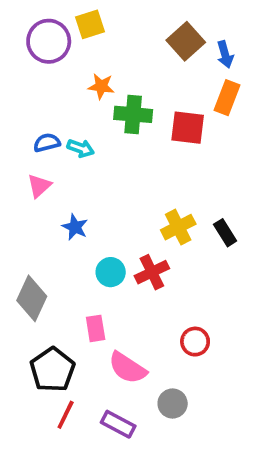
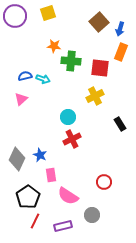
purple circle: (49, 41) -> (15, 16), moved
blue arrow: (225, 54) -> (120, 29), turned 32
blue star: (75, 227) -> (40, 155), moved
yellow cross: (178, 227) -> (95, 96), moved
cyan circle: (111, 272) -> (68, 117), moved
red cross: (152, 272) -> (72, 139), moved
purple rectangle: (118, 424) -> (63, 226), turned -42

